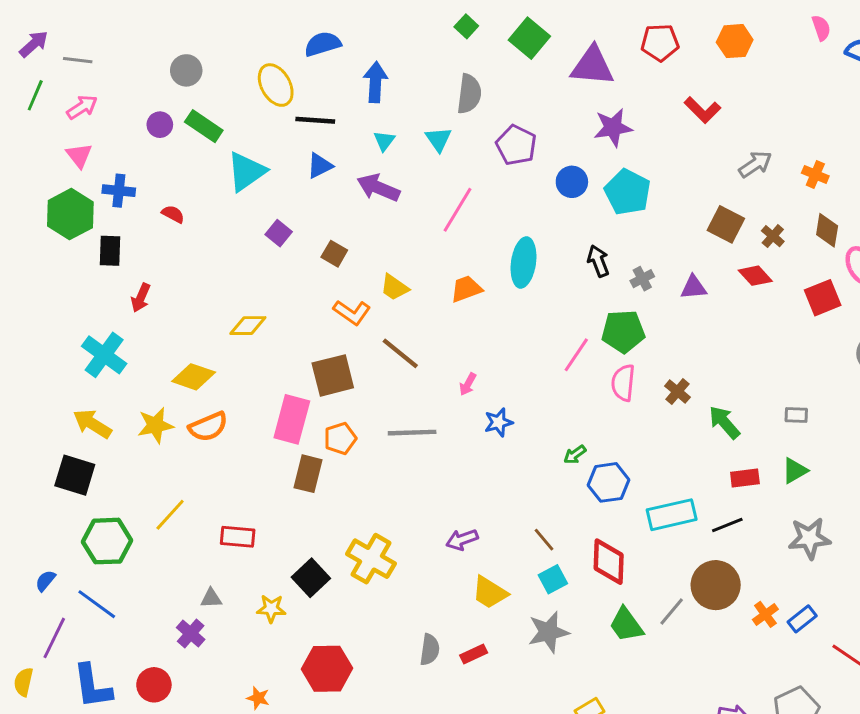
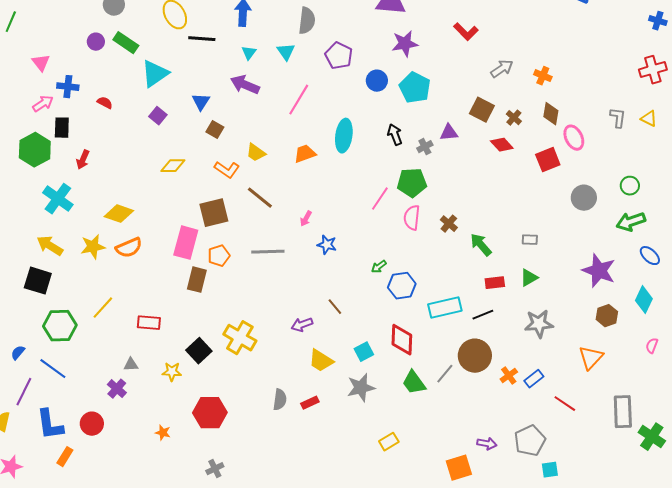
pink arrow: (82, 107) -> (43, 104), moved
blue triangle: (320, 166) -> (201, 102), moved, turned -30
green hexagon: (70, 214) -> (35, 150), moved
purple square: (279, 233) -> (158, 116), moved
purple triangle: (694, 287) -> (449, 133), moved
yellow diamond: (248, 326) -> (173, 166), moved
blue star: (499, 422) -> (327, 245), turned 30
brown line: (544, 540) -> (335, 307), moved

